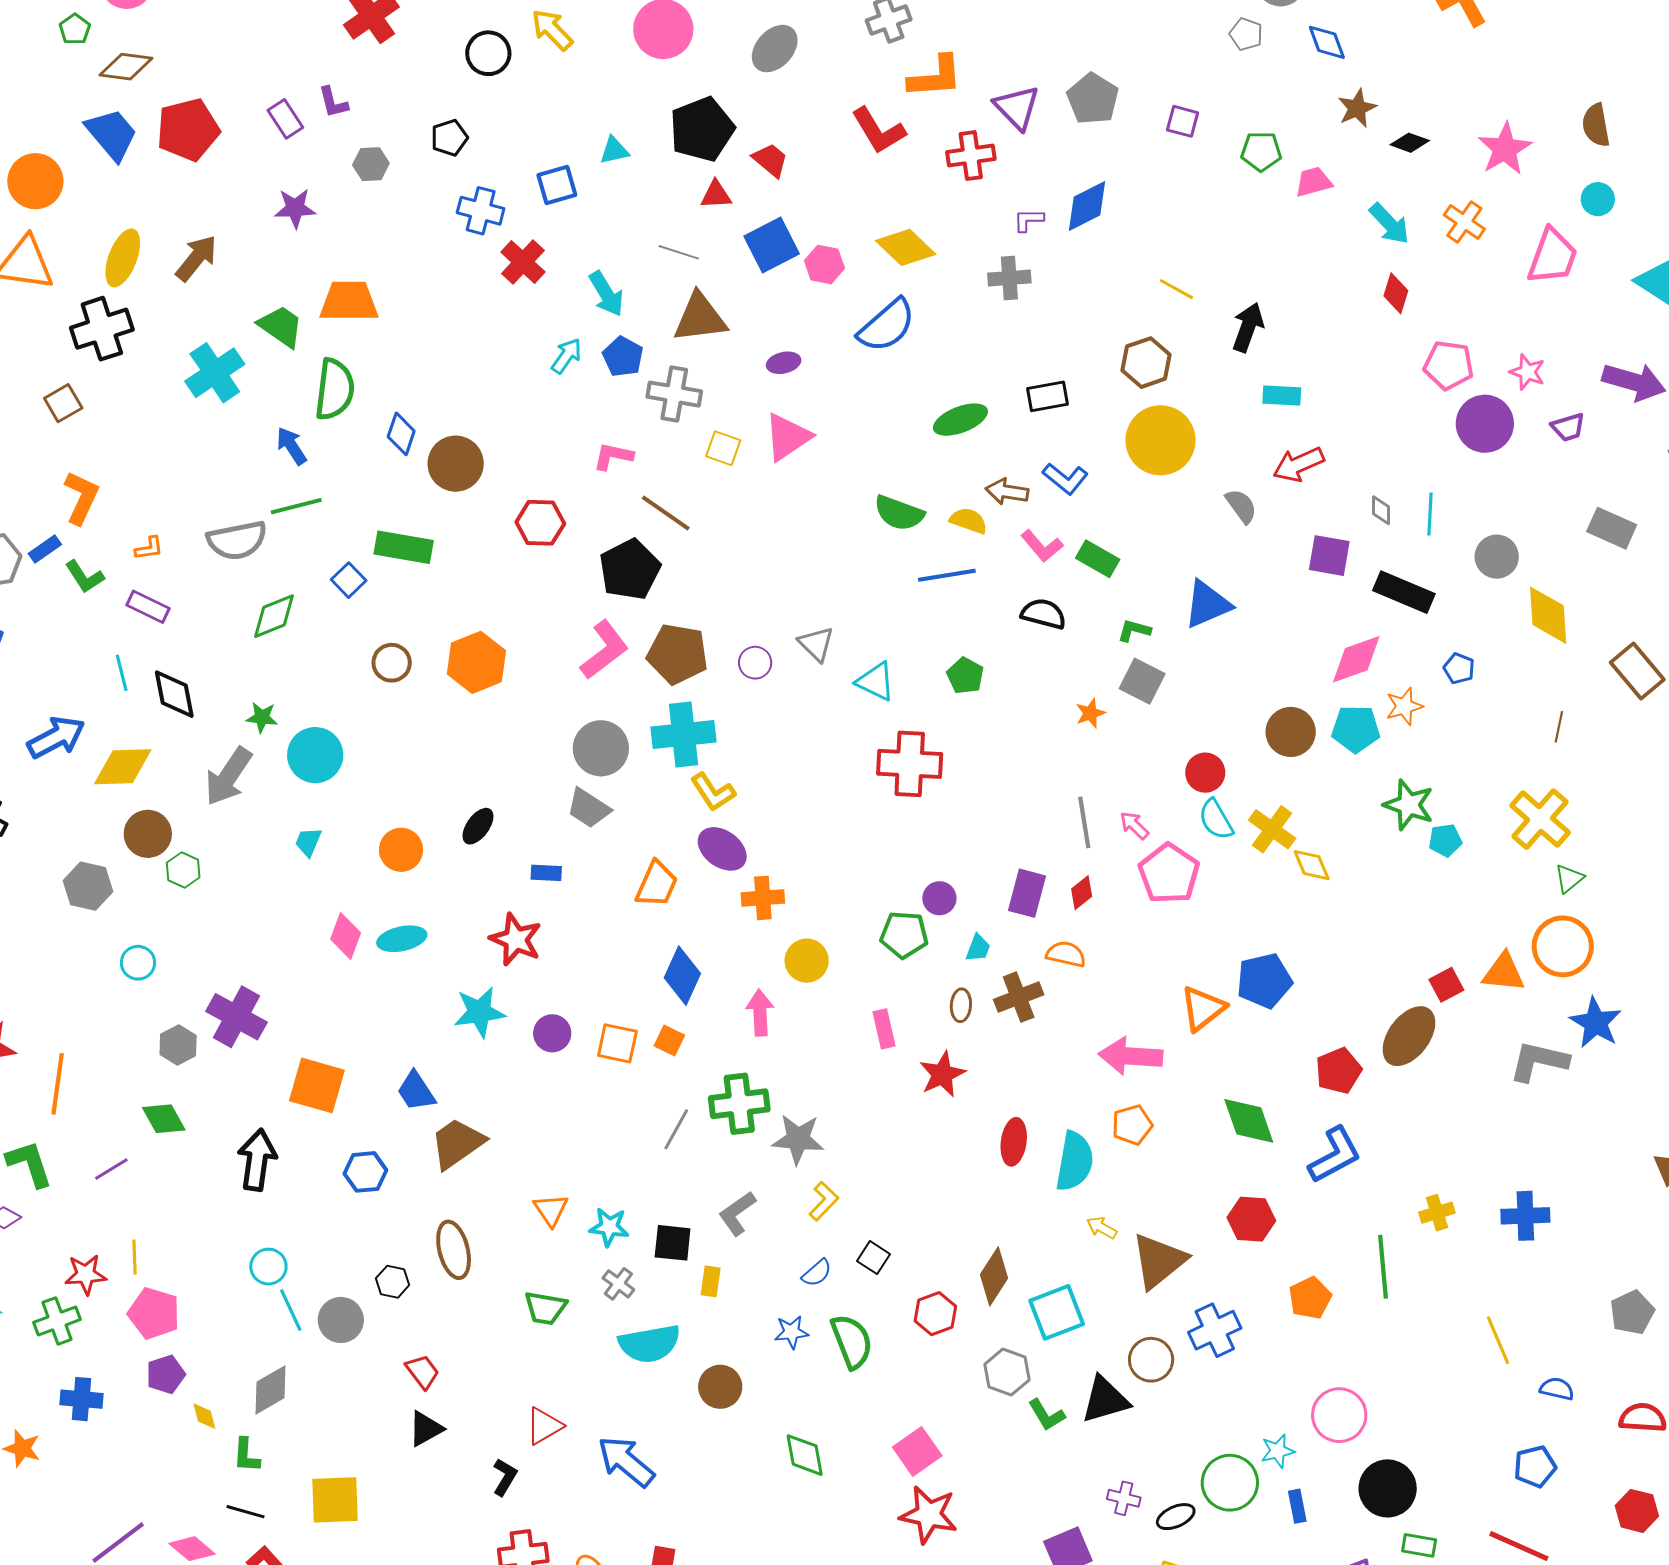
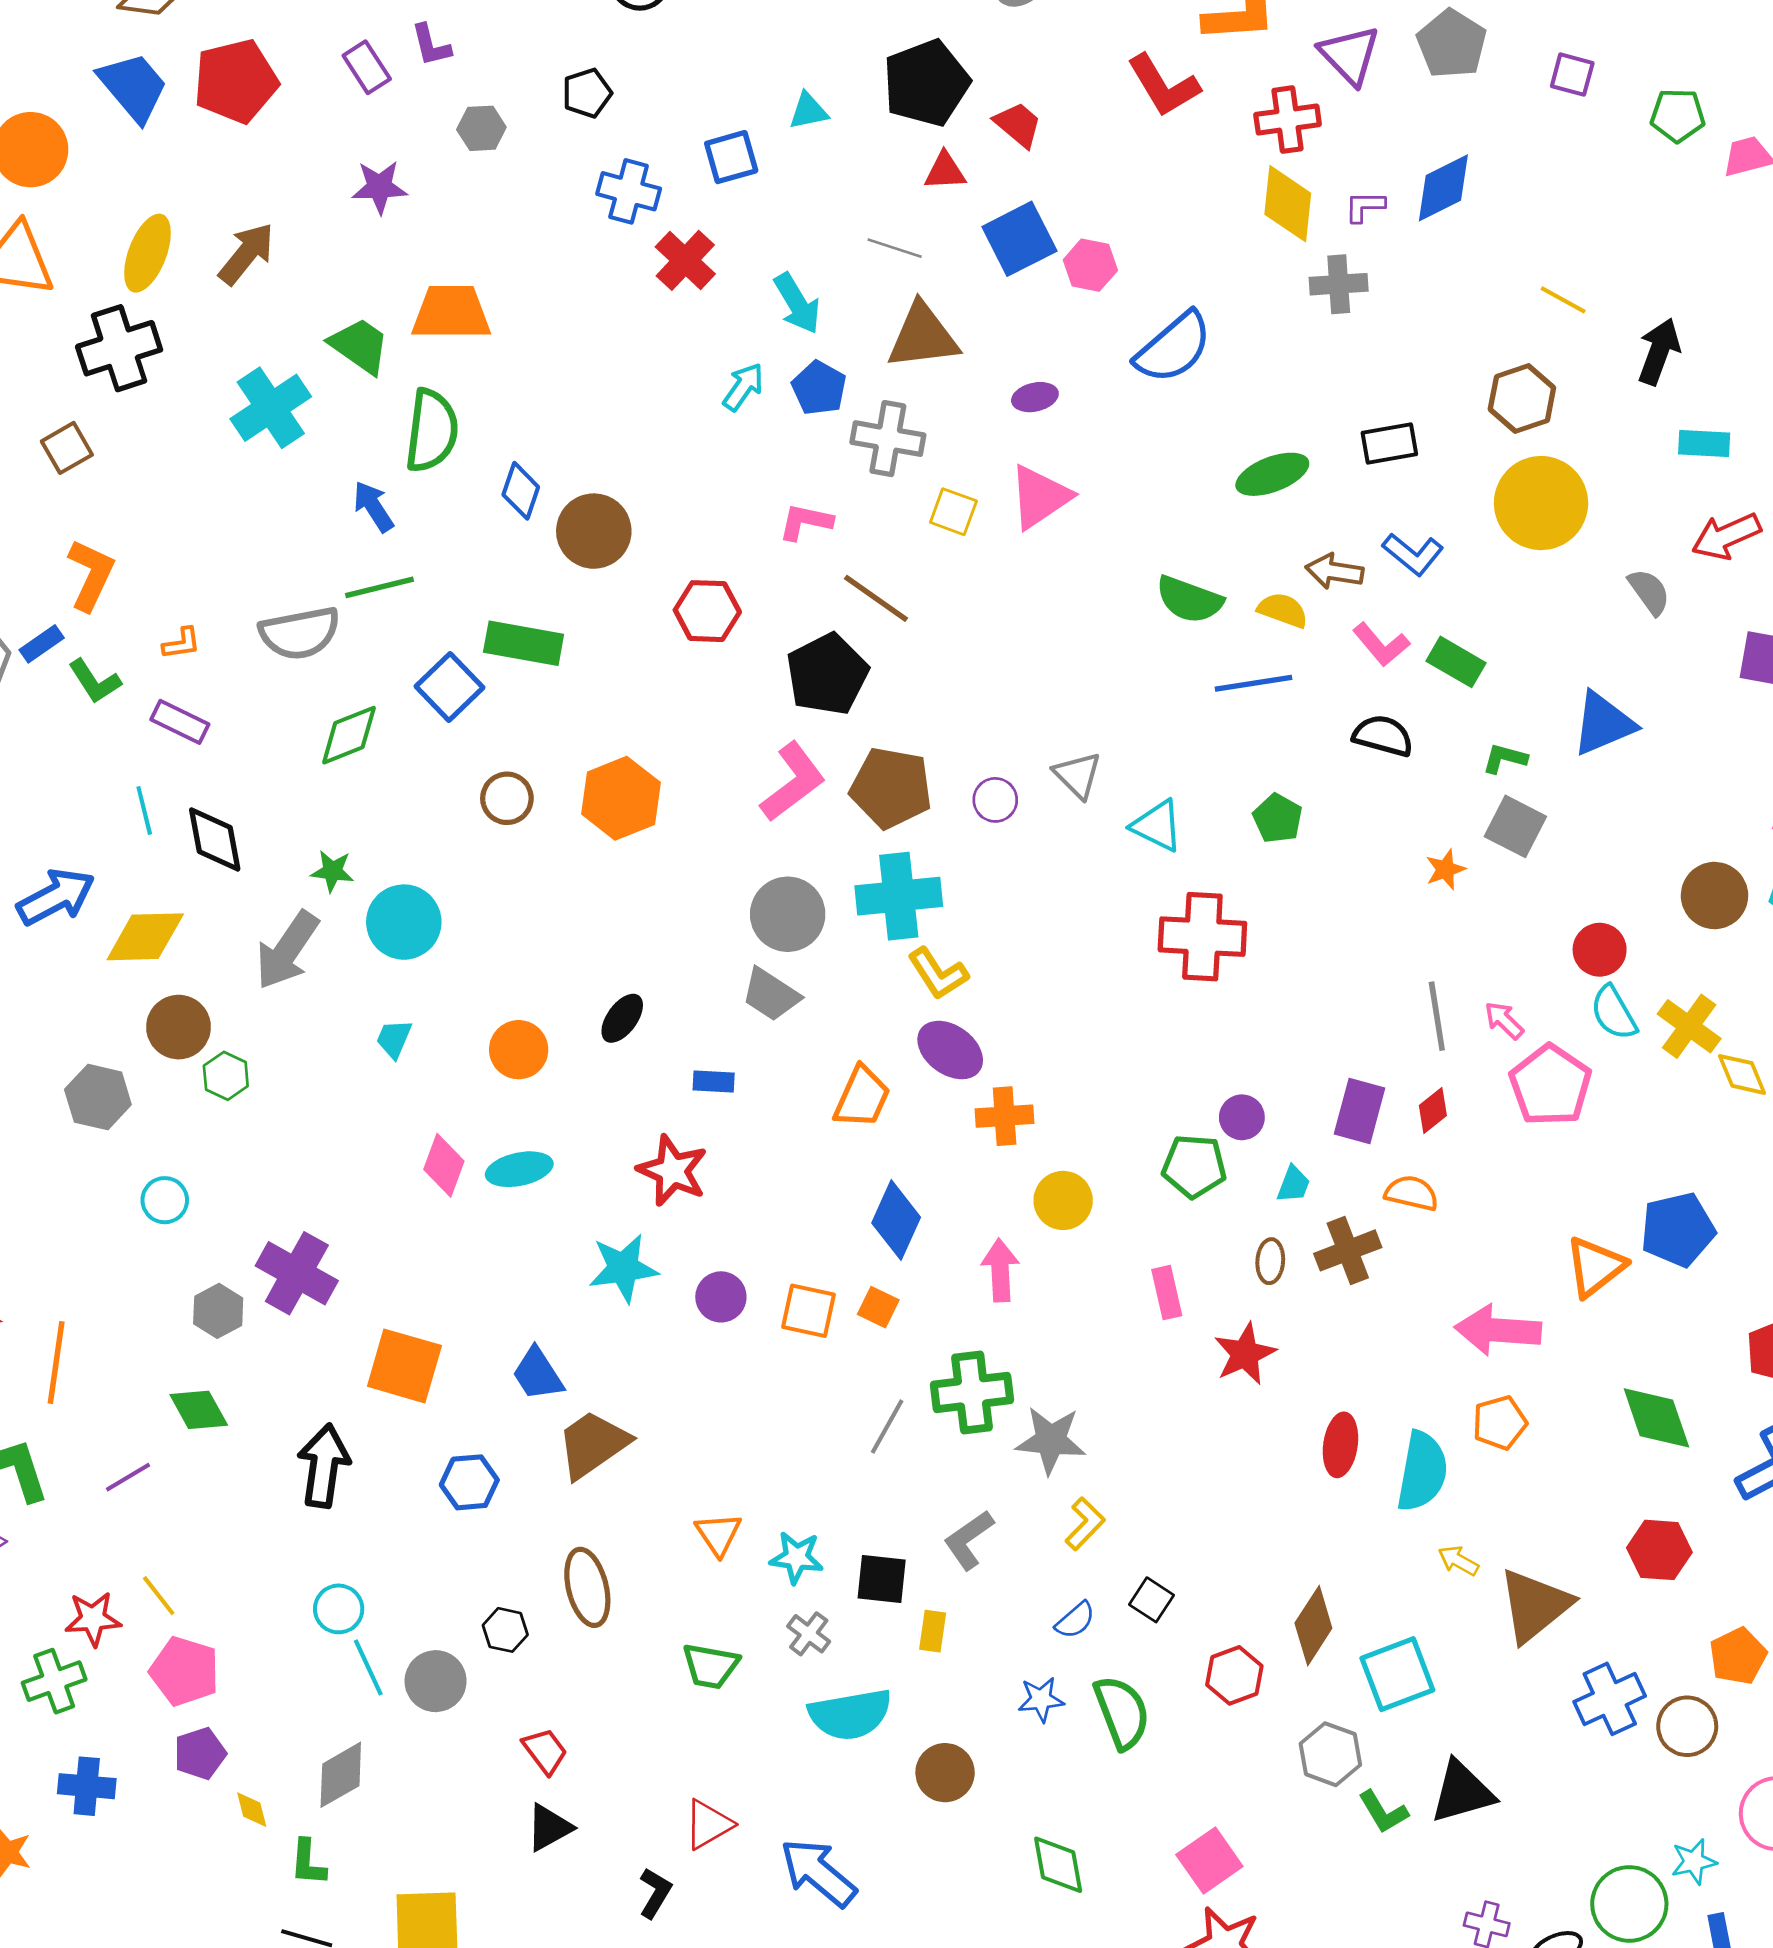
yellow diamond: (906, 247) -> (1288, 204), moved, turned 52
blue square: (349, 580) -> (449, 687), size x1.4
yellow line: (135, 1257) -> (159, 1596), turned -36
brown circle: (1151, 1360) -> (1687, 1726), moved

